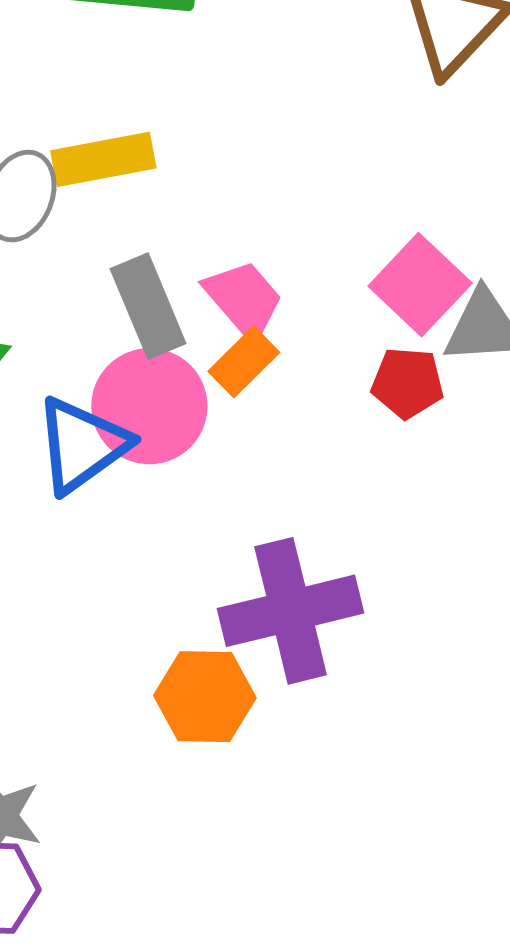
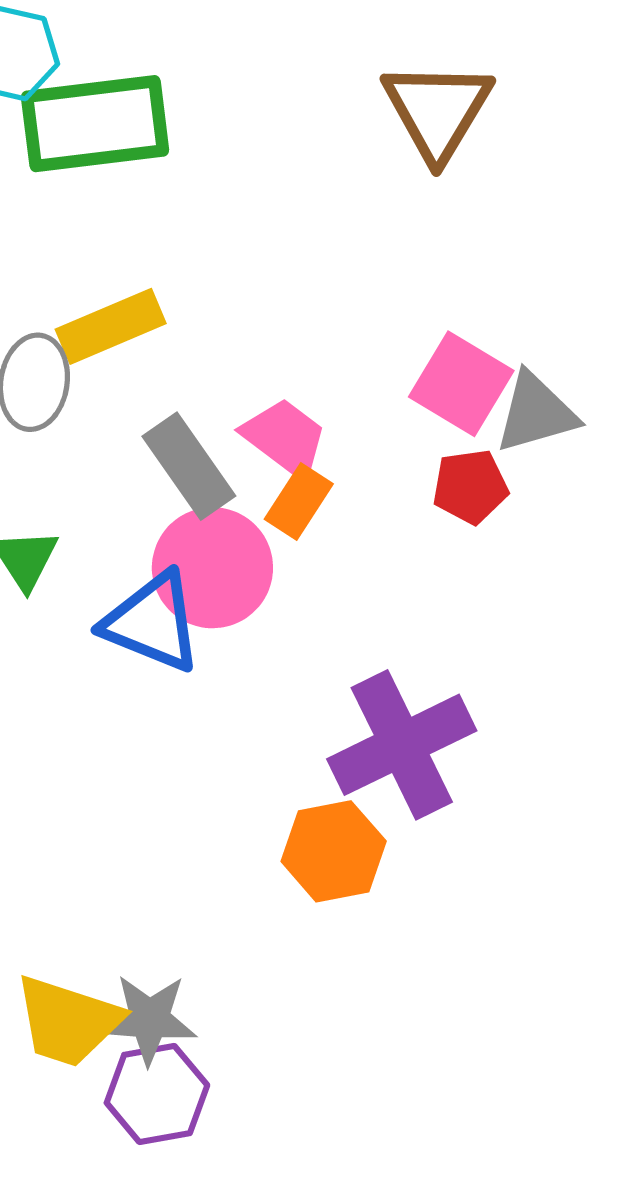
blue triangle: (82, 445) -> (152, 622), turned -50

